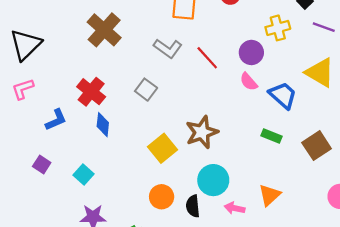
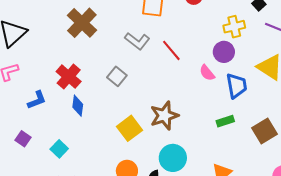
purple circle: (251, 52) -> (224, 52), moved
blue trapezoid: (283, 95) -> (237, 86), turned 36
green rectangle: (271, 136) -> (225, 121), turned -42

